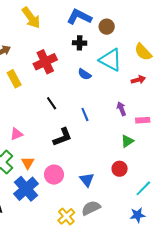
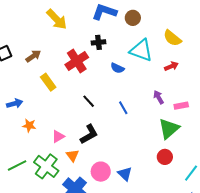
black cross: (80, 43) -> (98, 42), moved
black L-shape: (62, 137) -> (89, 134), moved
green triangle: (127, 141) -> (169, 129), size x1.6
orange triangle: (28, 163) -> (73, 156), moved
blue triangle: (87, 180) -> (125, 174), moved

